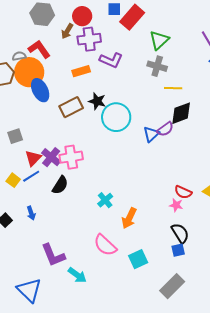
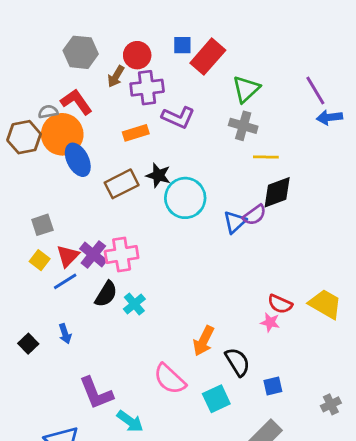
yellow square: (13, 180) -> (40, 260), moved
cyan cross: (105, 200) -> (134, 304), moved
black semicircle: (180, 233) -> (238, 362), moved

